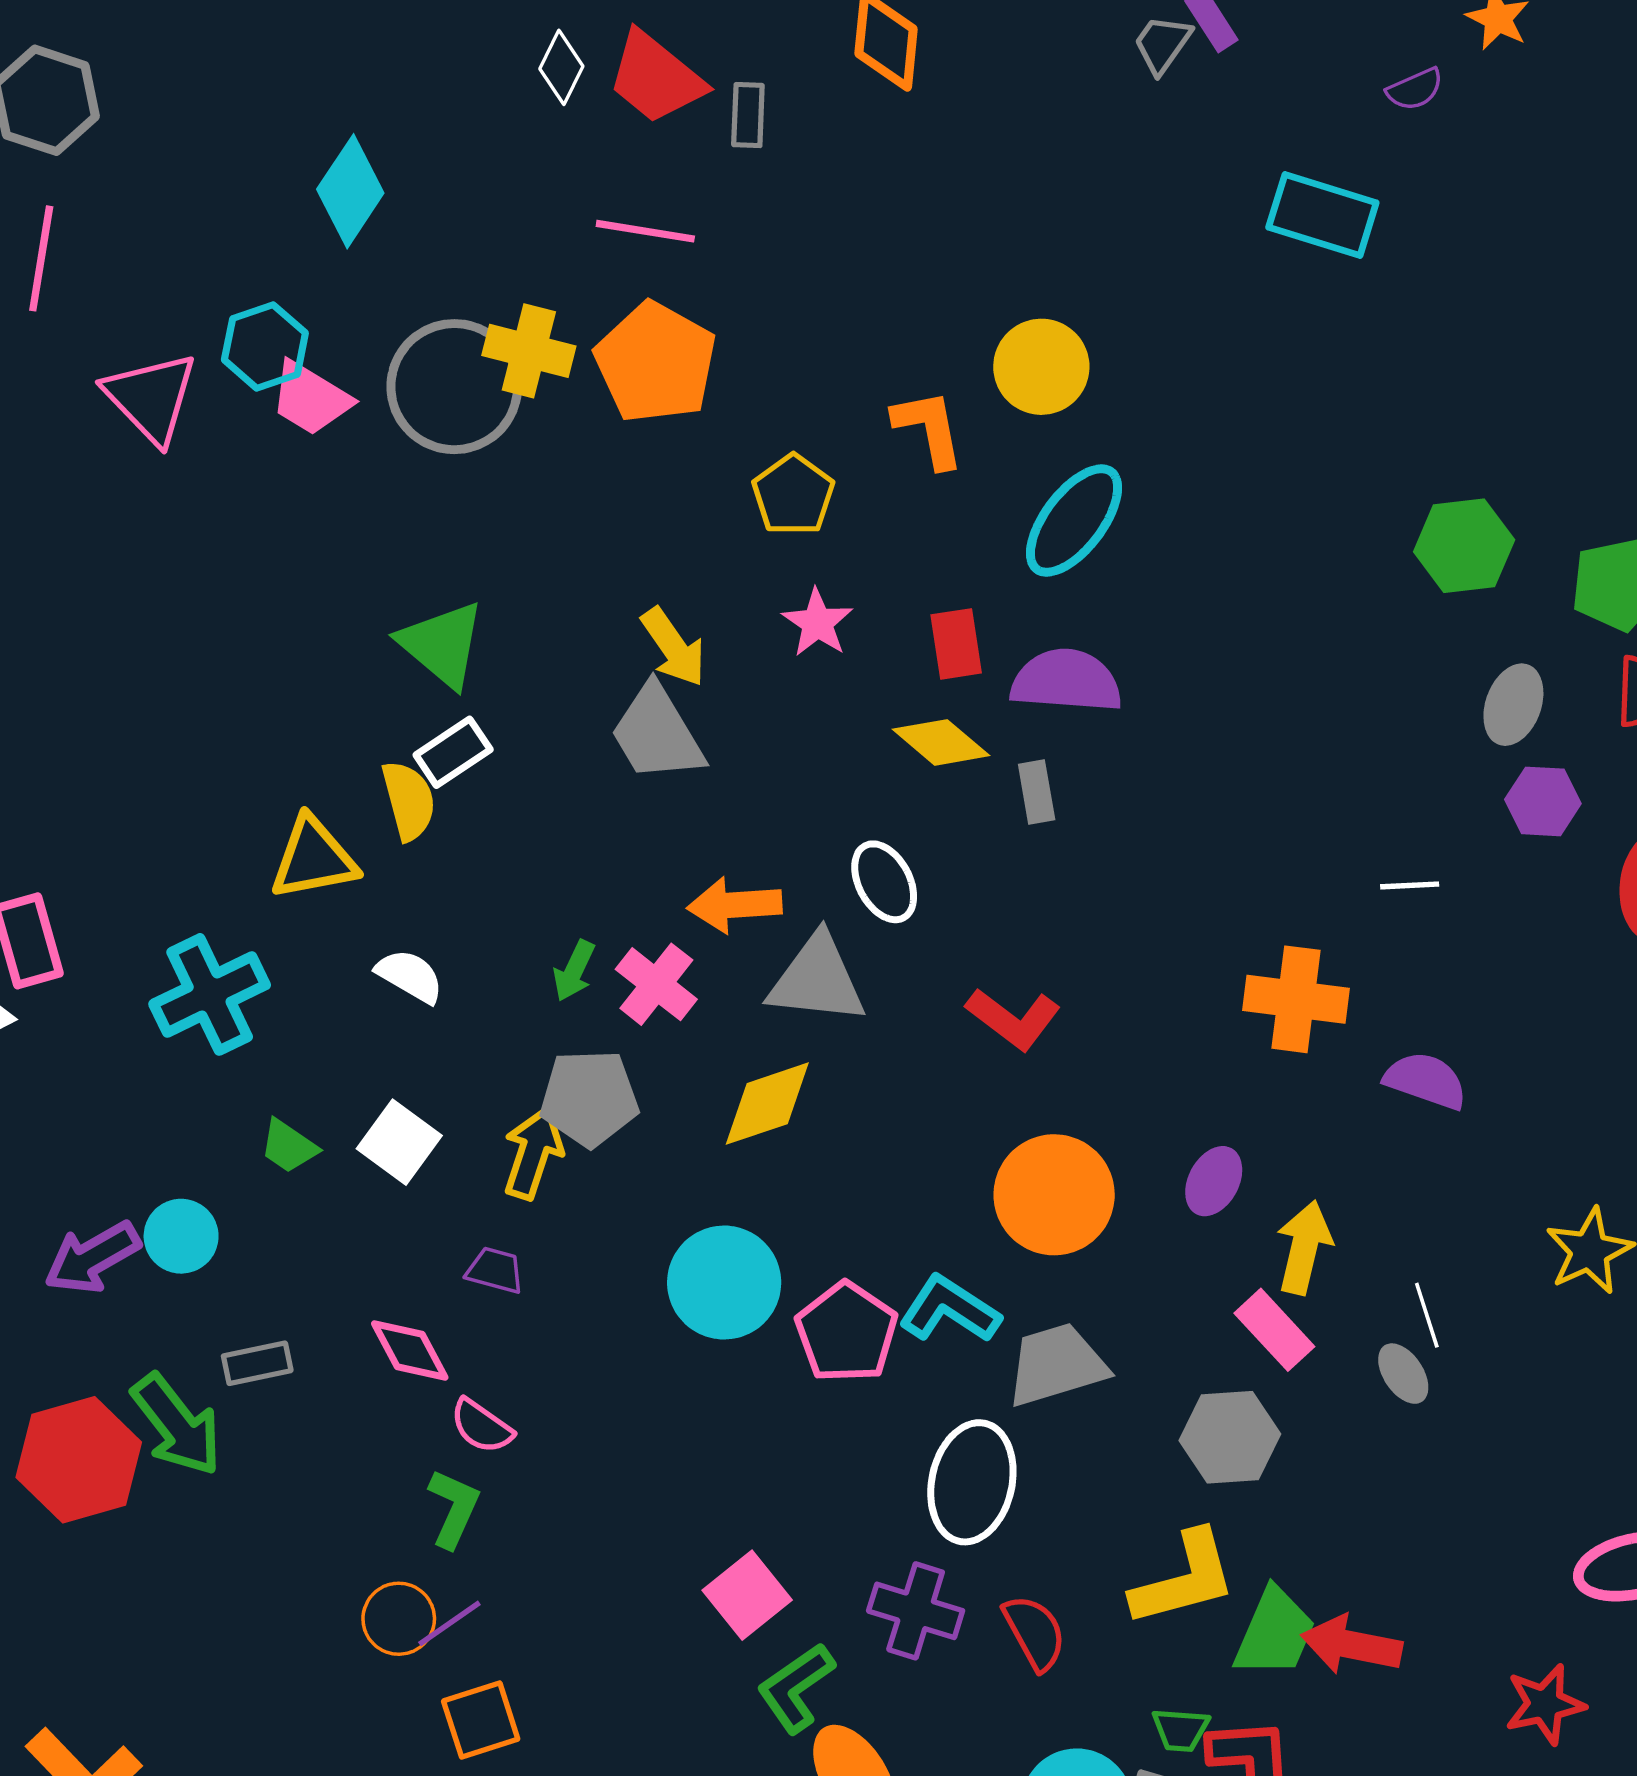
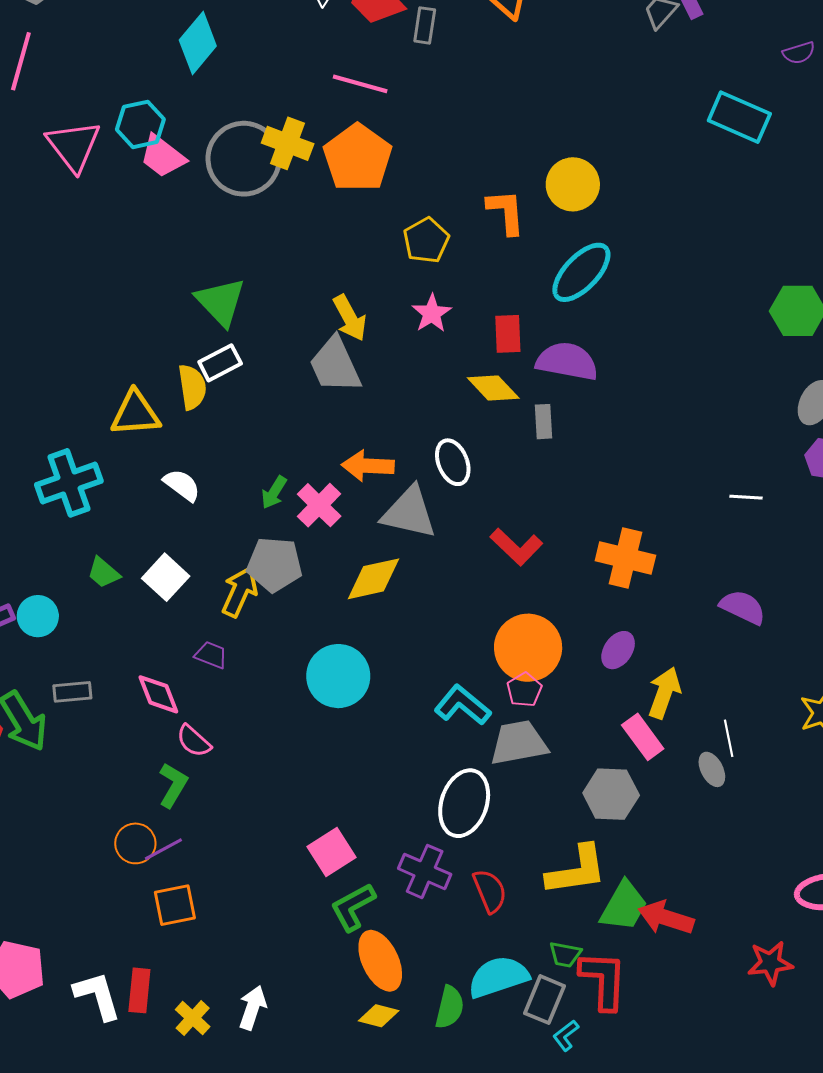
orange cross: (1296, 999) -> (625, 558), moved
pink pentagon: (847, 1332) -> (524, 690), moved, size x0.6

